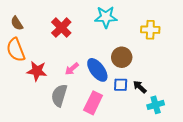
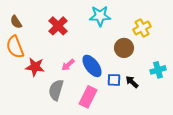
yellow cross: (150, 30) -> (142, 28), turned -30
brown circle: (122, 57) -> (124, 48), moved
cyan cross: (156, 105) -> (158, 70), moved

